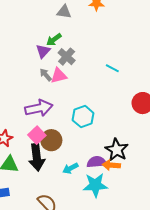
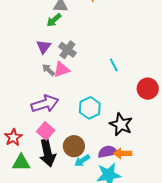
green arrow: (54, 40) -> (54, 20), moved
cyan line: (112, 68) -> (114, 65), moved, turned 40
brown circle: (51, 140) -> (74, 146), moved
black star: (117, 150) -> (121, 124), moved

